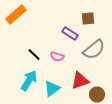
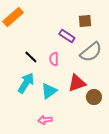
pink semicircle: (57, 56) -> (54, 59), turned 72

